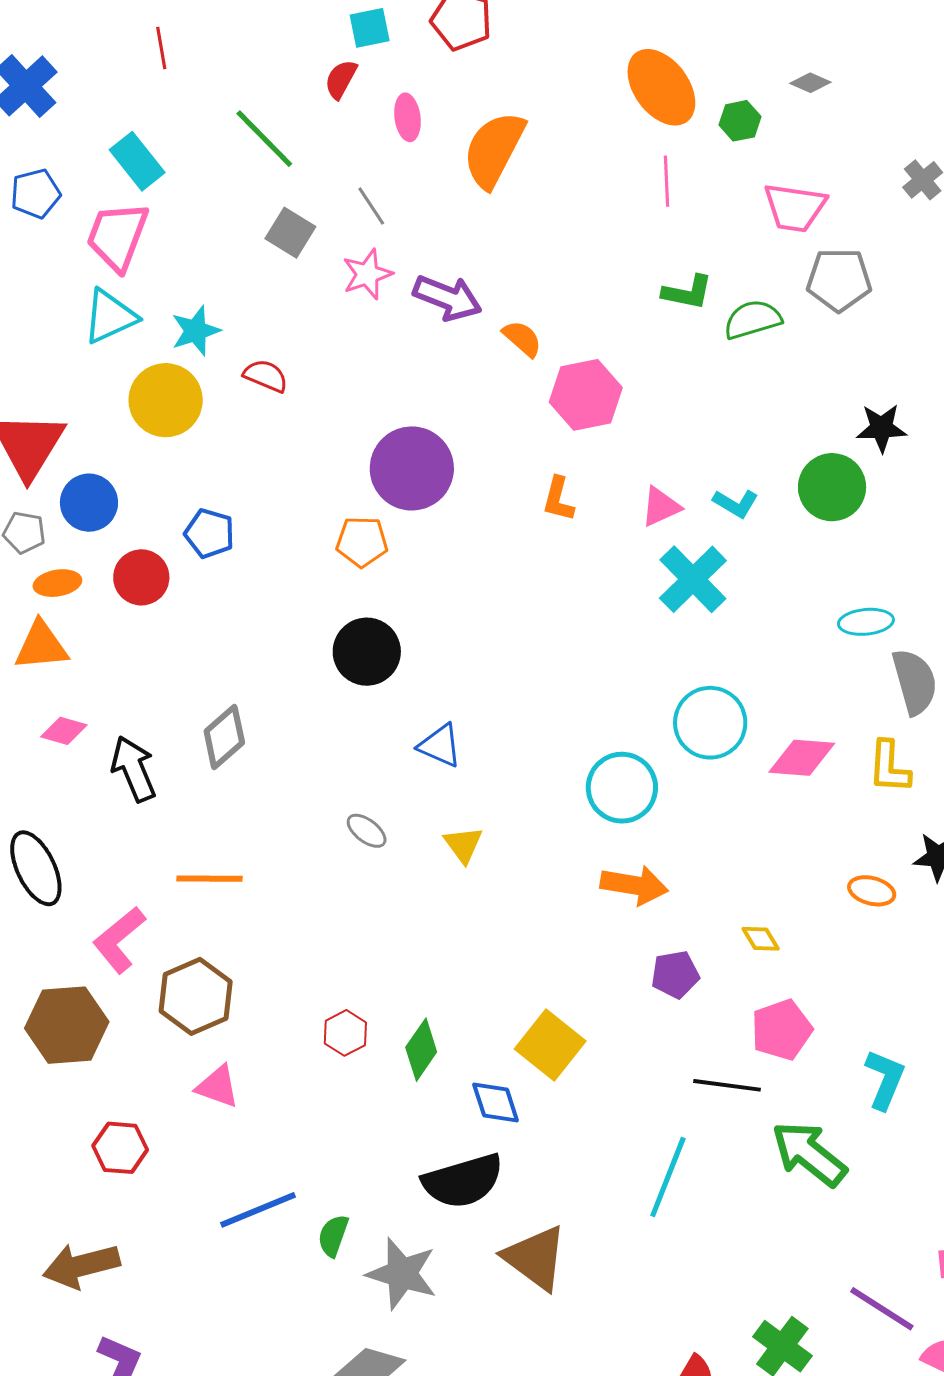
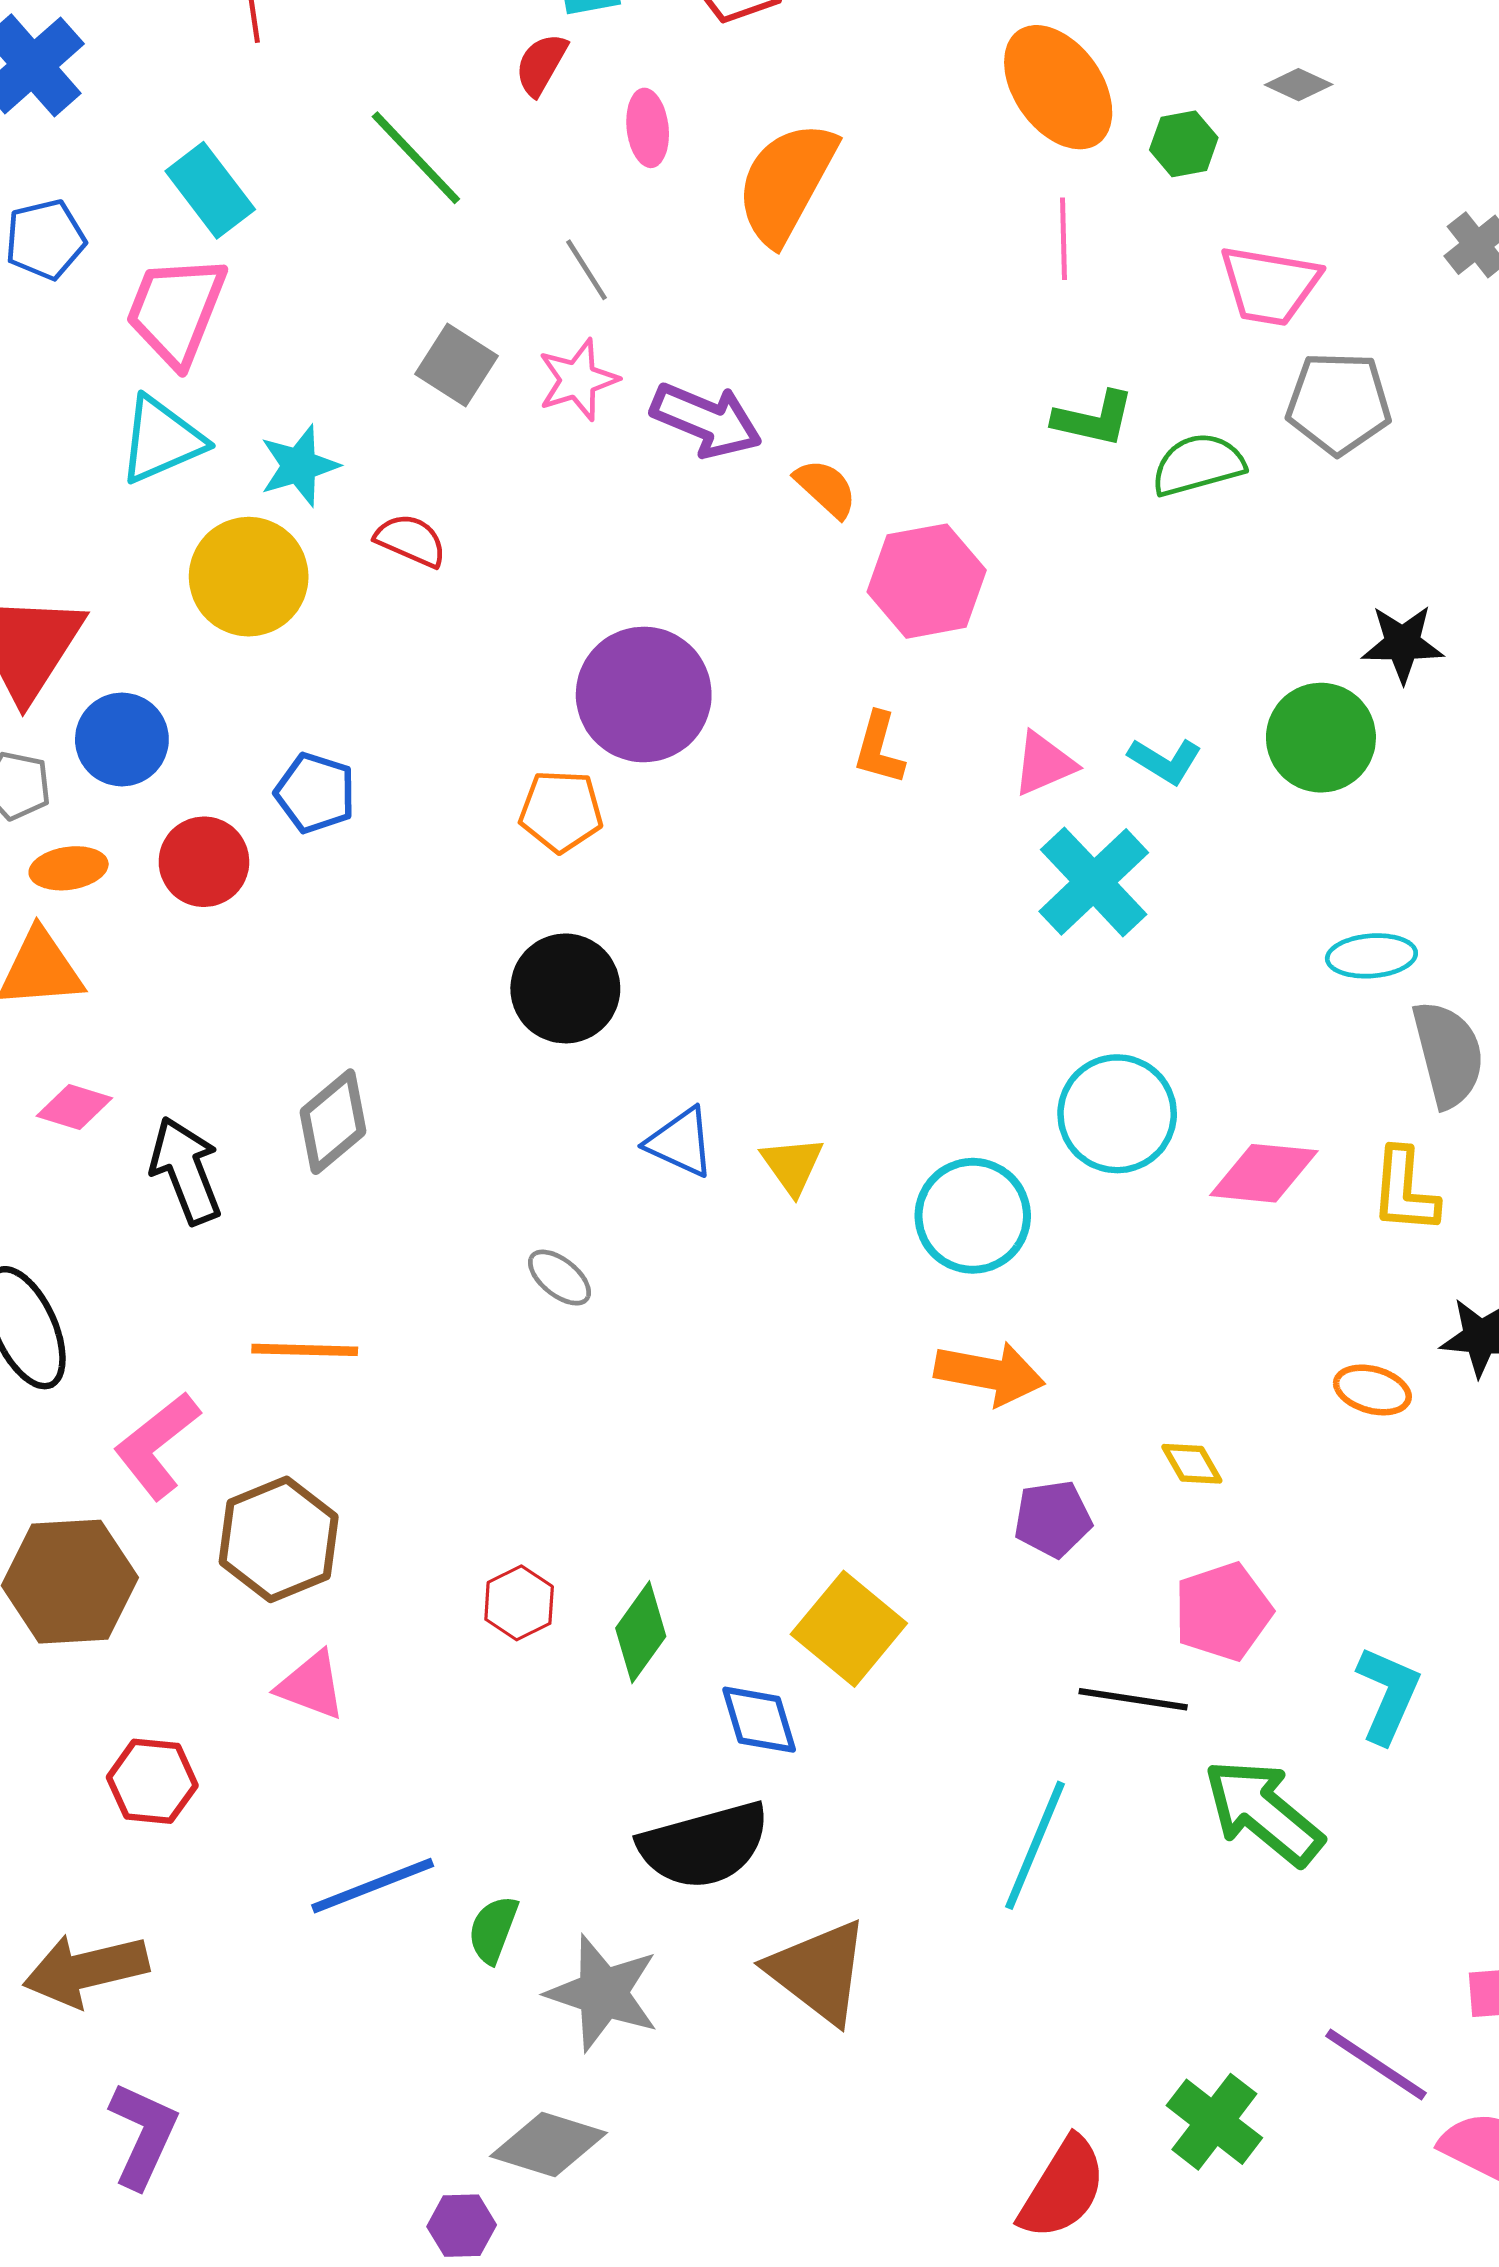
gray square: (290, 233) -> (457, 365), moved
yellow triangle: (463, 845) -> (792, 1165), moved

